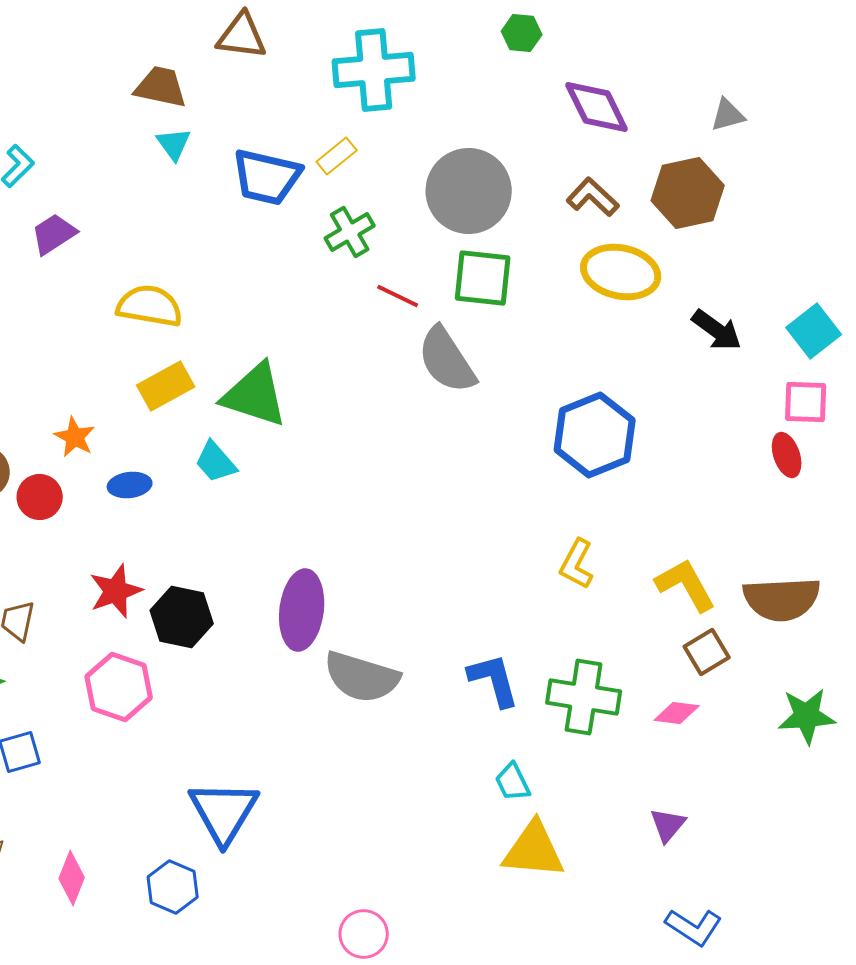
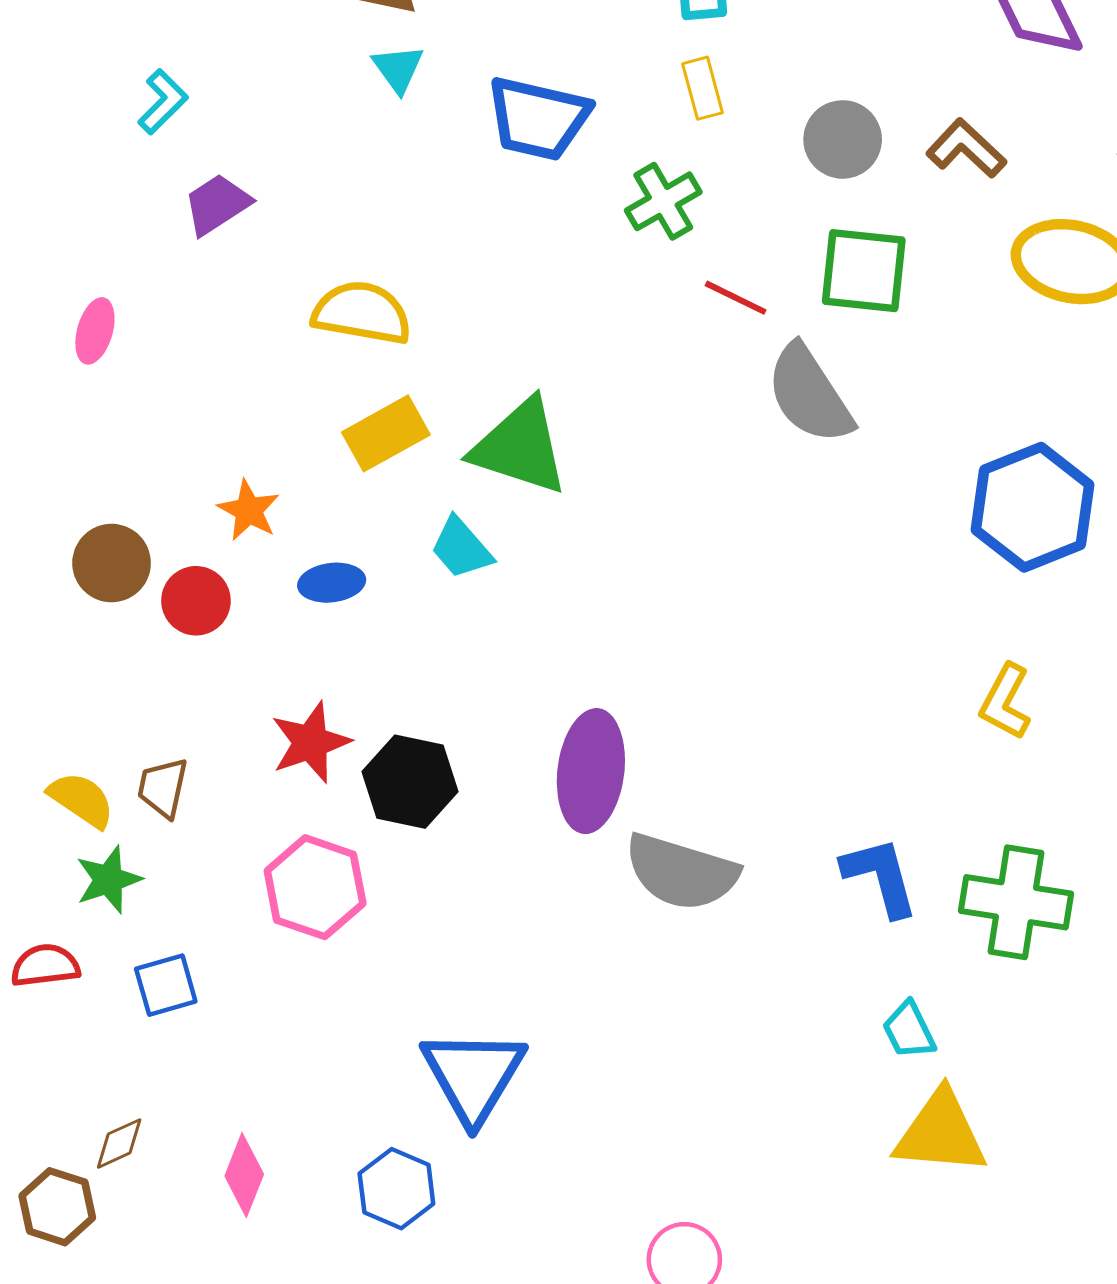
yellow rectangle: (337, 156) -> (702, 88), moved, turned -66
gray circle: (469, 191) -> (843, 139), size x0.6
brown L-shape: (593, 197) -> (966, 149), moved

